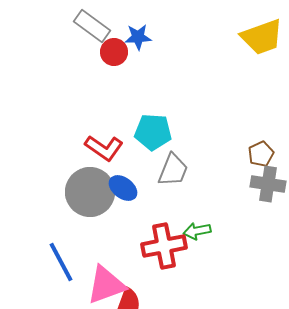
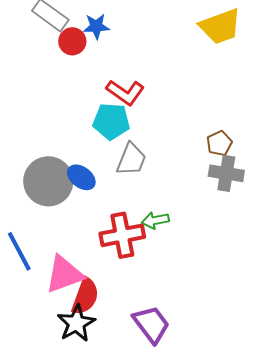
red L-shape: (104, 148) -> (125, 92), moved

